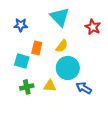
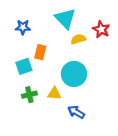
yellow semicircle: (62, 46) -> (78, 39), moved, turned -144
cyan square: (22, 61) -> (24, 66), turned -35
blue arrow: (84, 88) -> (76, 112), moved

